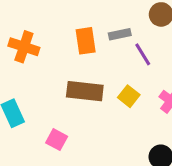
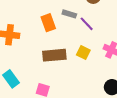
gray rectangle: (120, 34) -> (69, 14), turned 40

